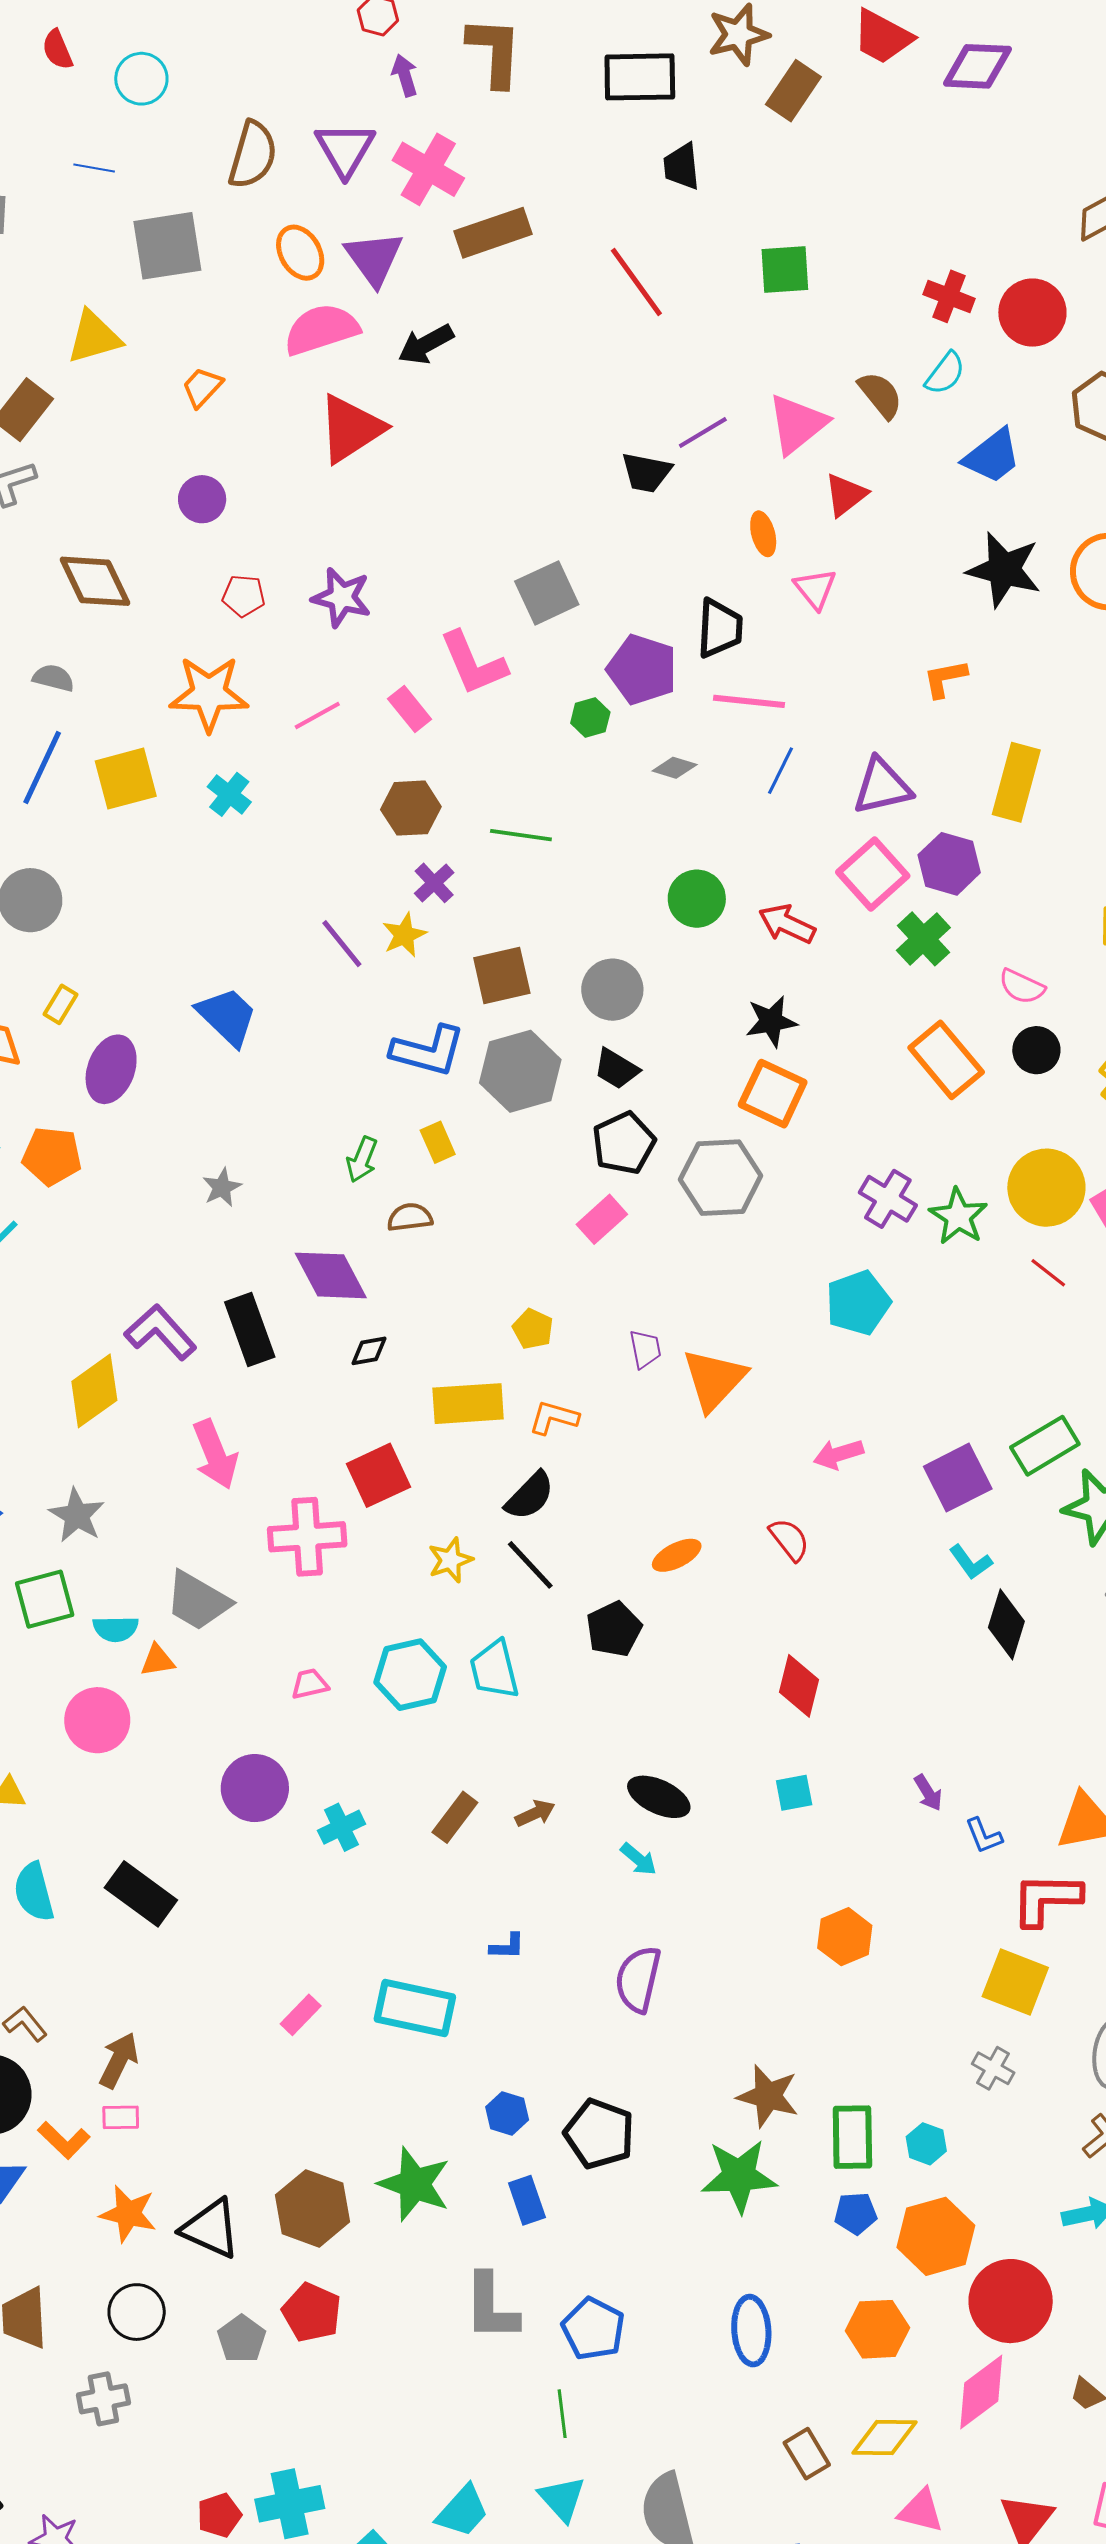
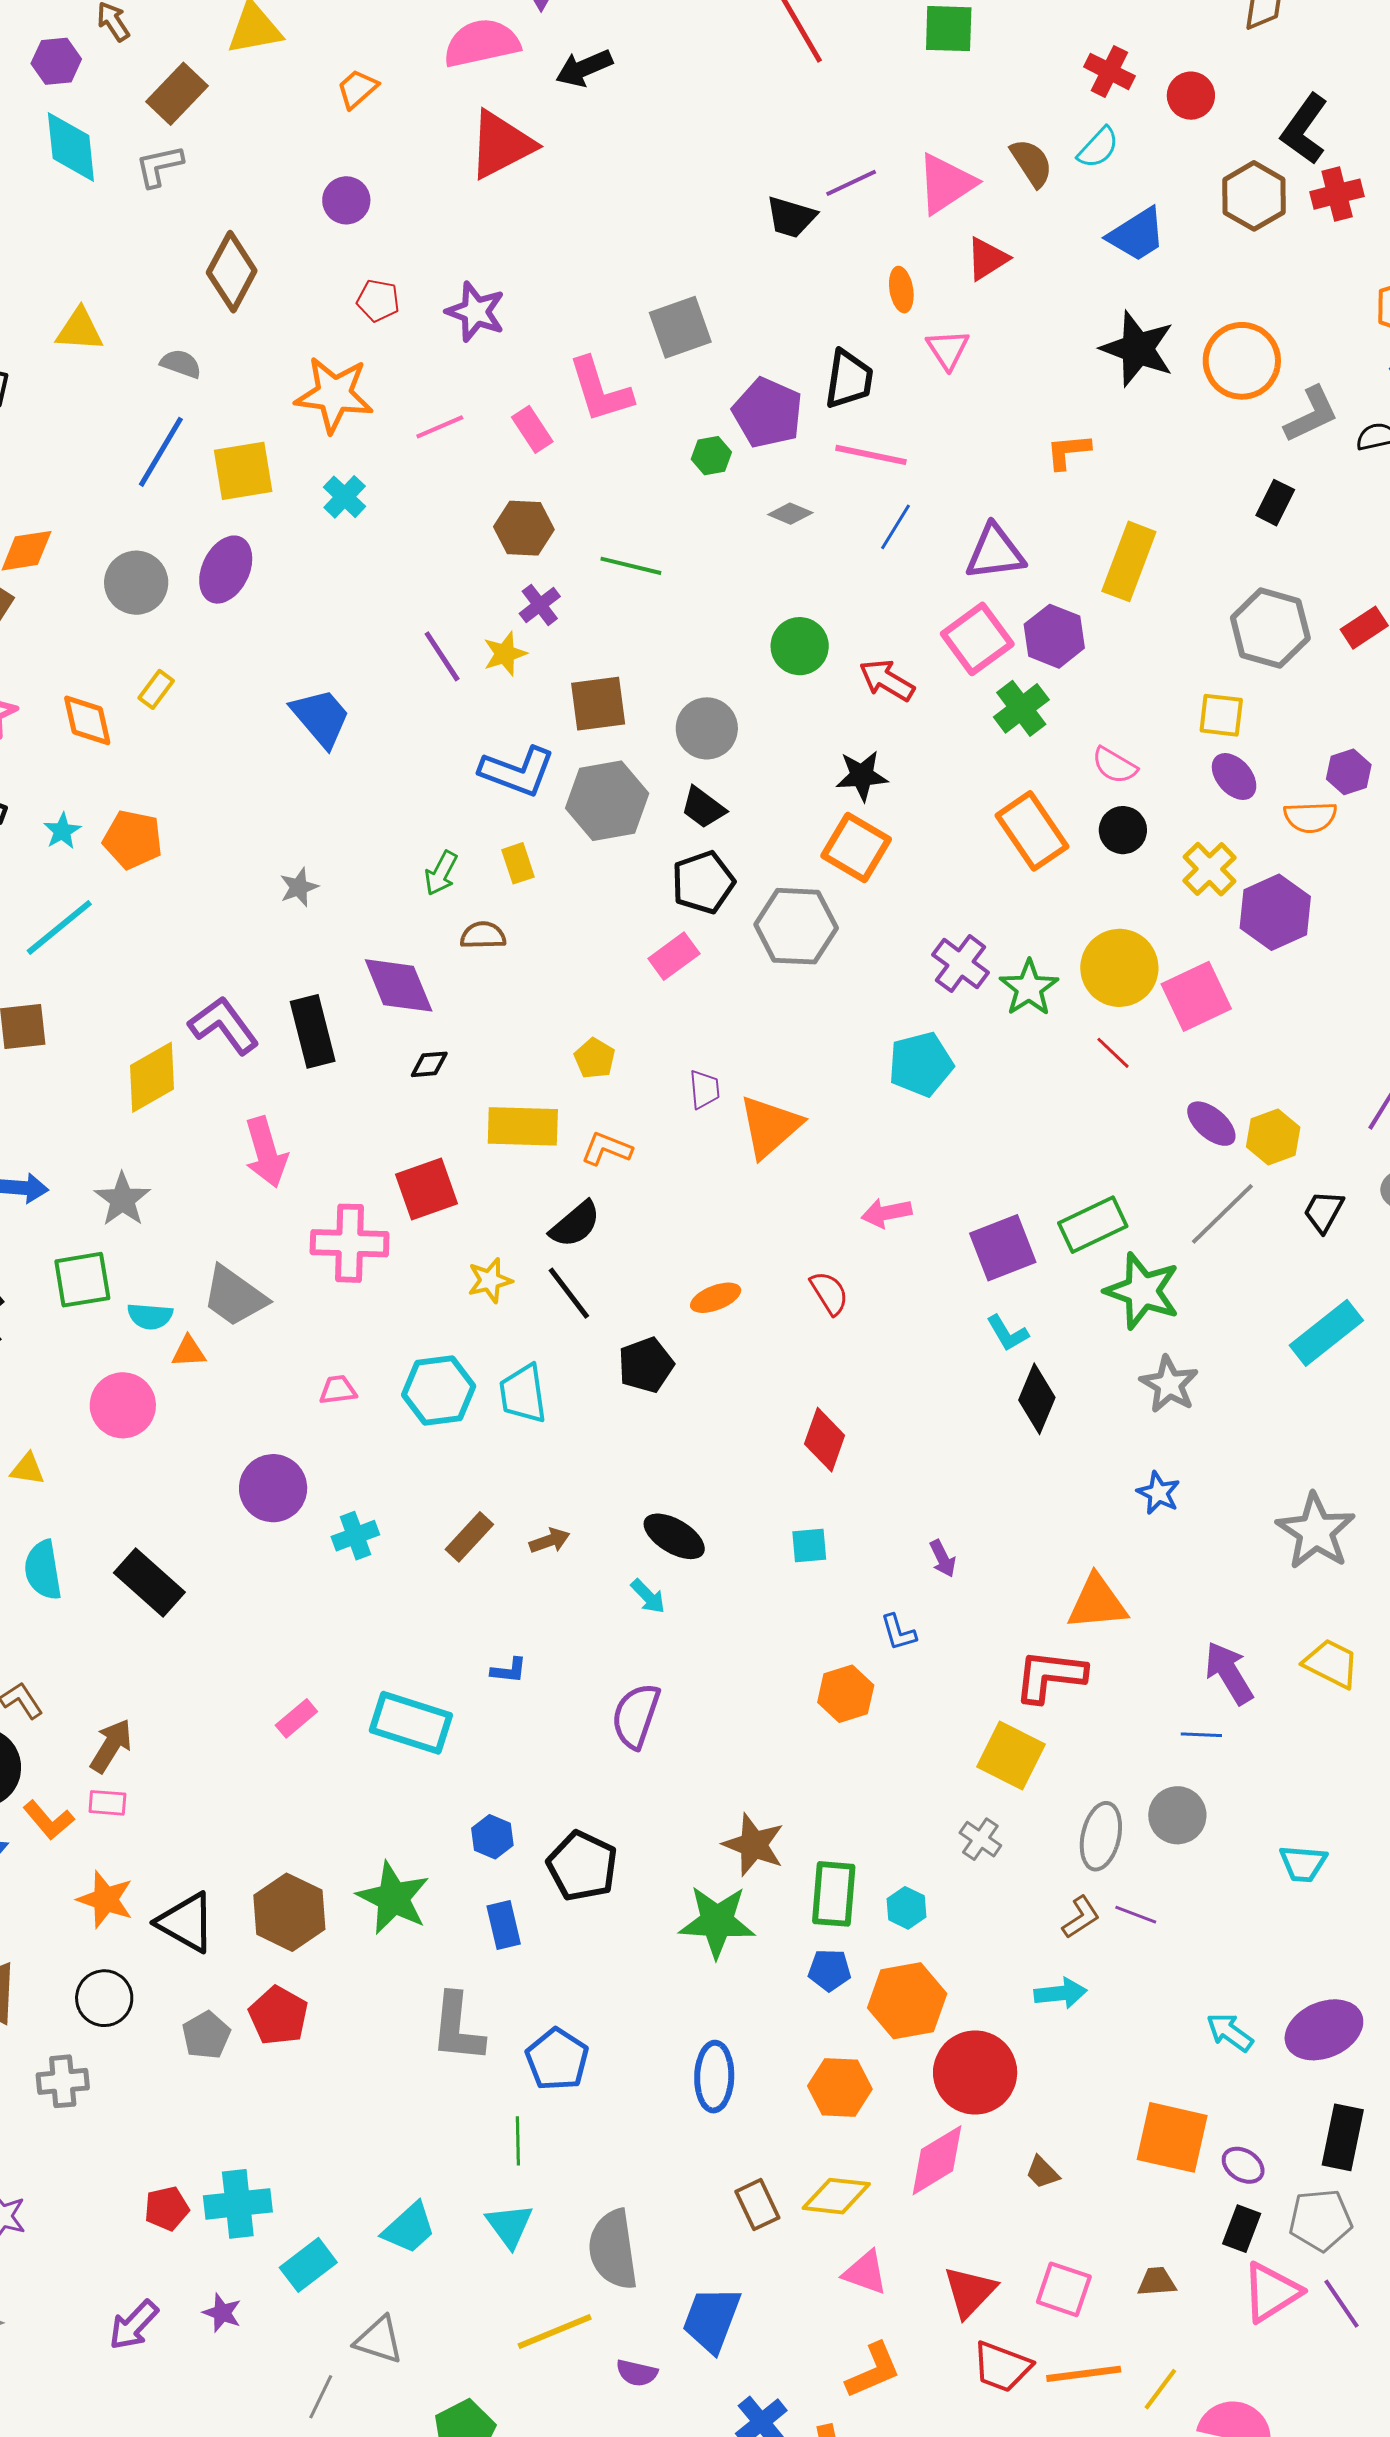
red circle: (1032, 313) -> (1191, 96), size x0.7
brown diamond: (95, 581) -> (232, 272), turned 48
purple ellipse: (111, 1069) -> (226, 570), moved
blue L-shape: (984, 1836) -> (898, 1632), moved

